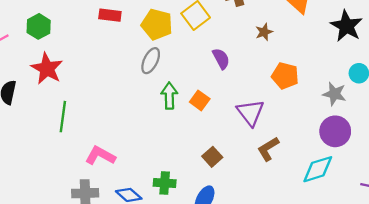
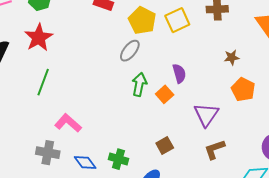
brown star: (264, 32) -> (232, 57), moved
purple semicircle: (221, 59) -> (179, 73), moved

